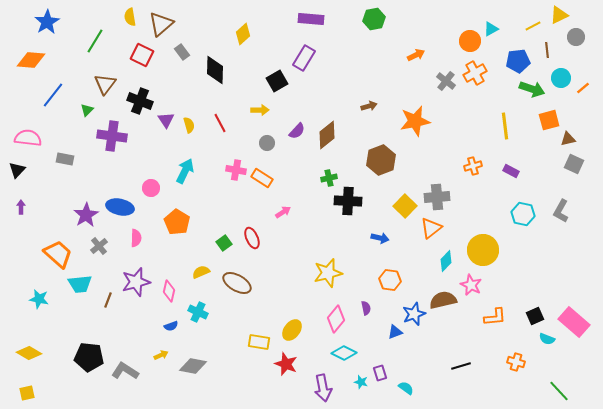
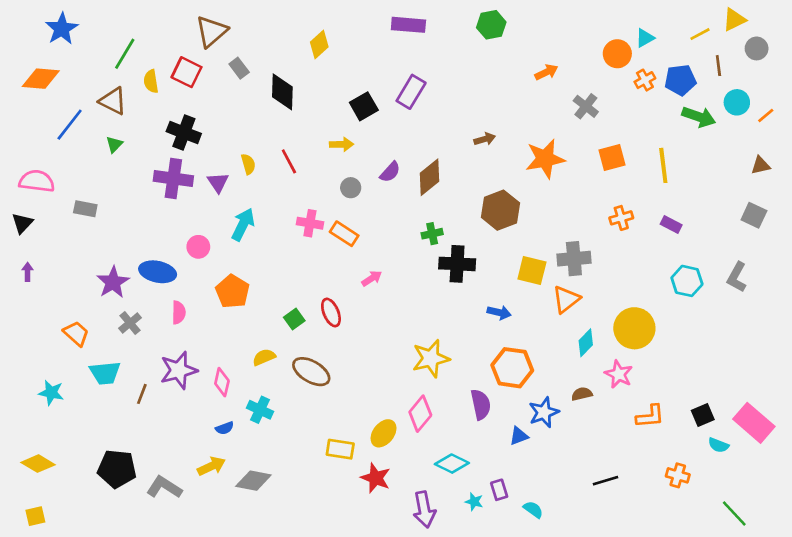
yellow semicircle: (130, 17) -> (151, 81), moved
purple rectangle: (304, 58) -> (411, 92), moved
orange cross: (475, 73) -> (645, 80), moved, size x0.7
brown triangle: (105, 84) -> (113, 101), moved, turned -40
purple triangle: (166, 120) -> (218, 182), moved
orange square: (549, 120) -> (612, 158), moved
purple cross: (112, 136) -> (173, 179), moved
brown triangle: (568, 139) -> (760, 165), moved
yellow square: (405, 206) -> (532, 270), turned -30
orange trapezoid: (58, 254) -> (76, 334), size x0.7
orange hexagon: (390, 280) -> (512, 368), size x1.4
brown semicircle: (443, 300) -> (582, 394), size x0.6
purple semicircle: (366, 308) -> (481, 404), size x1.6
pink diamond: (336, 319) -> (420, 414), moved
yellow arrow: (161, 355) -> (211, 466), size x1.5

